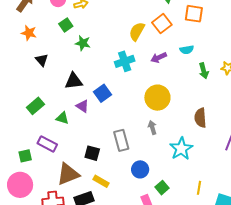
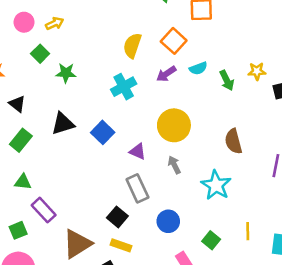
orange square: (162, 24) -> (174, 41), moved
cyan semicircle: (187, 50) -> (198, 68), moved
green rectangle: (35, 106) -> (21, 140), moved
purple triangle: (82, 106) -> (138, 151), moved
green triangle: (62, 118) -> (23, 182), moved
purple rectangle: (47, 144) -> (44, 210), turned 30
black square: (92, 153) -> (117, 217), moved, turned 35
green square: (162, 188) -> (211, 240), moved

